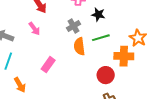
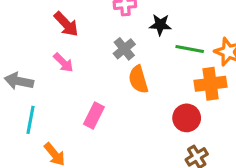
green line: (101, 38) -> (190, 49), moved, turned 36

